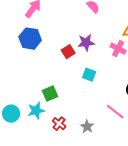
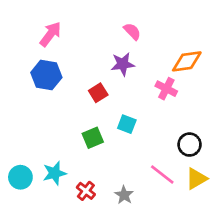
purple star: (86, 43) -> (123, 64), moved
green square: (50, 94) -> (93, 138), moved

